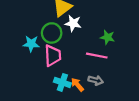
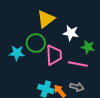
white star: (73, 23) -> (71, 33), moved
pink trapezoid: (53, 56) -> (54, 55), moved

